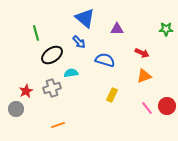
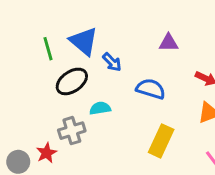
blue triangle: (85, 18) -> (84, 41), moved
red star: (26, 91) -> (47, 153), moved
yellow rectangle: (112, 95) -> (161, 141), size x1.5

